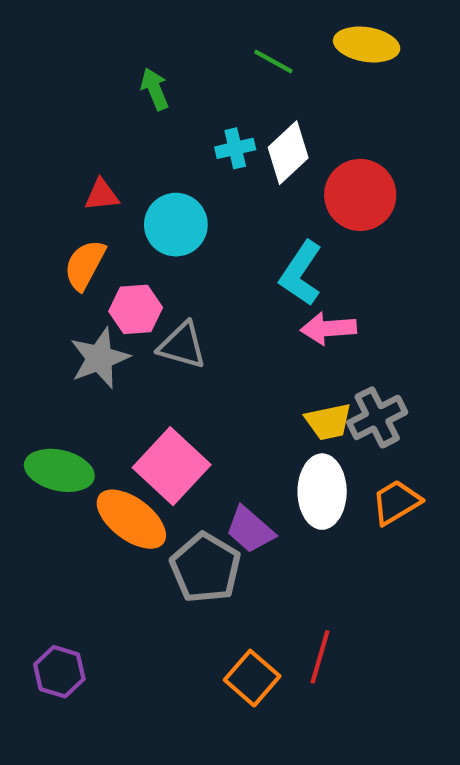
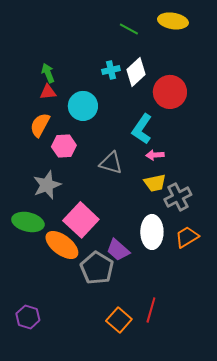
green arrow: (155, 89) -> (48, 73), moved
pink arrow: (328, 328) -> (155, 155), size x0.7
gray triangle: (182, 345) -> (111, 163), moved
gray star: (100, 358) -> (47, 185), moved
yellow trapezoid: (328, 422) -> (155, 183), moved

